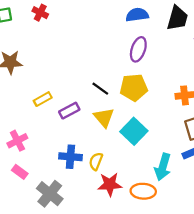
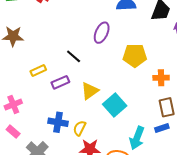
purple ellipse: (138, 49) -> (102, 33), moved
yellow pentagon: (134, 87) -> (135, 55), moved
black line: (100, 89) -> (74, 56), moved
yellow triangle: (104, 117) -> (90, 91), turned 30

